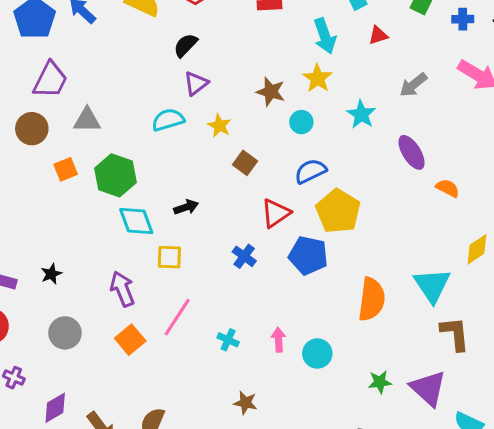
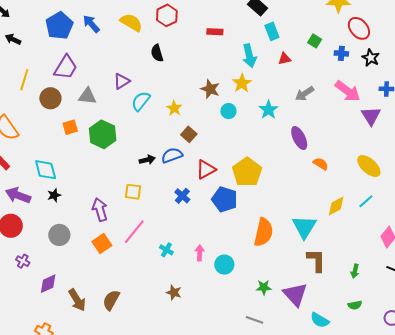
black semicircle: (186, 45) -> (157, 53), turned -66
purple triangle: (196, 83) -> (122, 81), moved
cyan semicircle: (168, 120) -> (141, 101), turned -40
blue semicircle: (310, 171) -> (172, 155), moved
cyan diamond: (136, 221) -> (46, 170), moved

